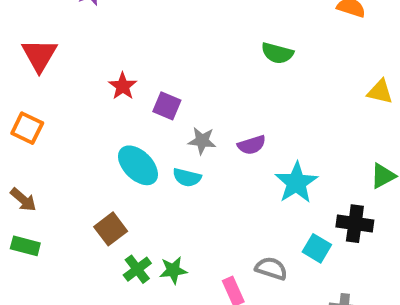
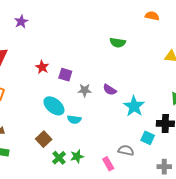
purple semicircle: (252, 145) -> (110, 90), turned 56
cyan semicircle: (187, 177) -> (74, 119), moved

